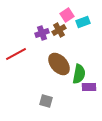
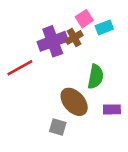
purple cross: (42, 33) -> (53, 41), size x1.6
brown ellipse: (59, 64) -> (74, 102), moved
green semicircle: (79, 74) -> (96, 77), moved

